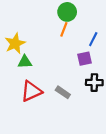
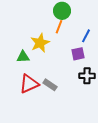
yellow star: (15, 43) -> (40, 43), moved
gray rectangle: (63, 92) -> (50, 85), moved

